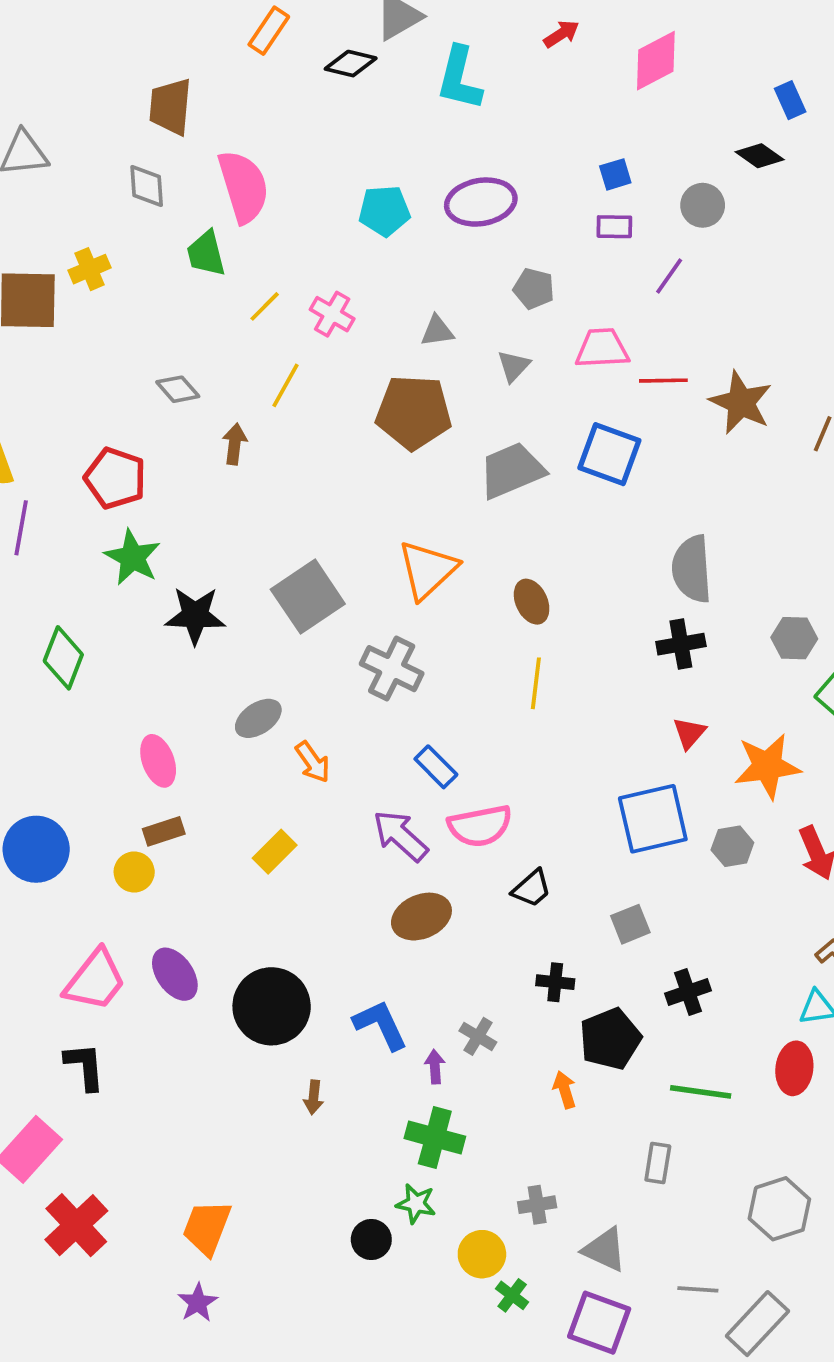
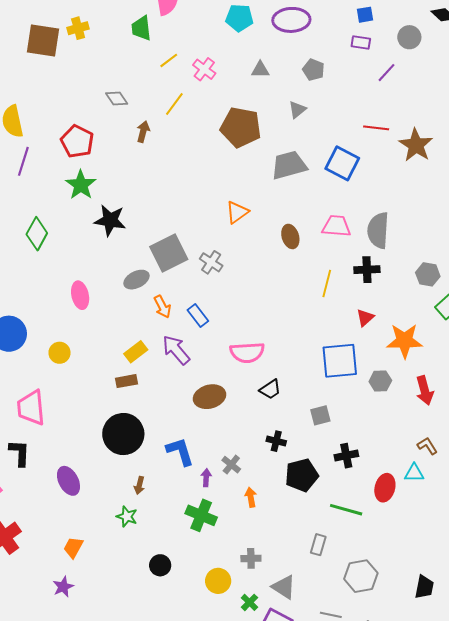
gray triangle: (437, 331) -> (260, 70), moved
pink trapezoid: (602, 348) -> (336, 226), moved
orange triangle: (427, 570) -> (237, 212), size x0.7
gray square: (308, 597) -> (169, 253), moved
gray cross: (392, 669) -> (211, 262), size x0.7
yellow line: (536, 683) -> (327, 284), moved
blue rectangle: (436, 767) -> (198, 315), moved
brown rectangle: (164, 831) -> (126, 381), moved
purple arrow: (400, 836) -> (176, 350), moved
purple ellipse: (175, 974) -> (68, 481), moved
pink trapezoid: (95, 980) -> (31, 408), turned 129
red ellipse: (794, 1068) -> (385, 488), moved
orange arrow: (565, 1090) -> (251, 497), moved
green star: (416, 1204) -> (127, 517), moved
gray hexagon: (779, 1209) -> (361, 576), moved
orange trapezoid: (207, 1228) -> (73, 547), size x0.7
green cross: (512, 1295) -> (250, 602), moved

